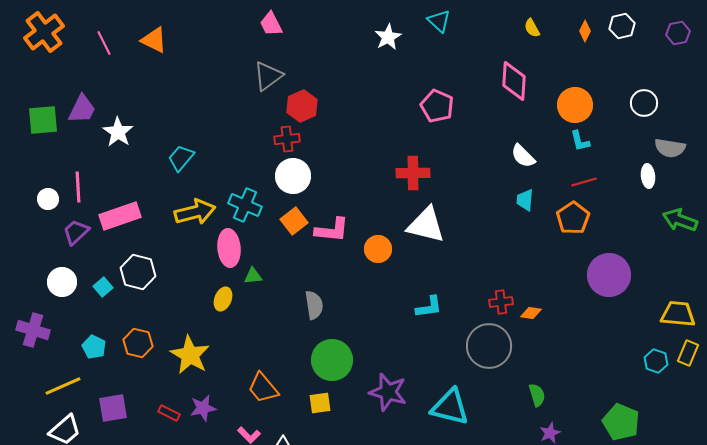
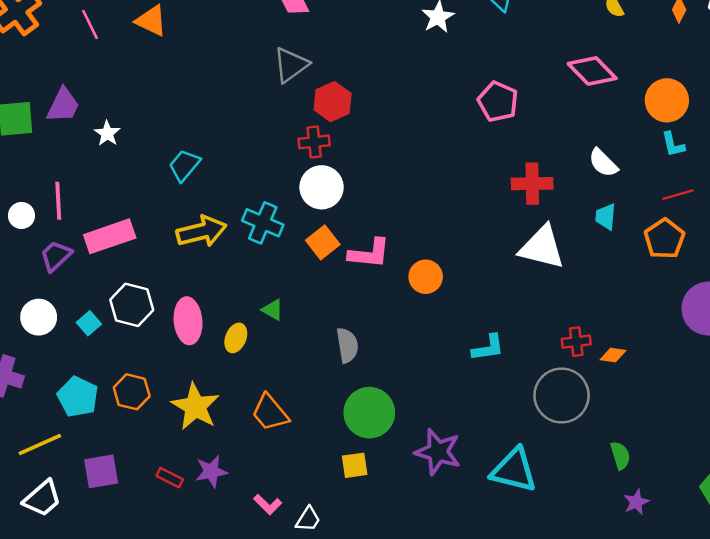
pink diamond: (514, 81) -> (592, 71), turned -48
white star: (118, 132) -> (107, 133), size x0.7
red cross: (413, 173) -> (532, 184), moved
white triangle: (426, 225) -> (542, 247), moved
pink ellipse: (229, 248) -> (188, 321), moved
green triangle: (253, 276) -> (273, 310), turned 36
cyan pentagon: (94, 347) -> (78, 397), size x1.4
orange trapezoid: (263, 388) -> (270, 413), moved

